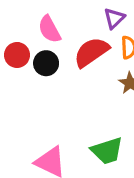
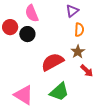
red semicircle: (91, 52) -> (53, 62), moved
green trapezoid: (107, 151) -> (59, 92), turned -30

